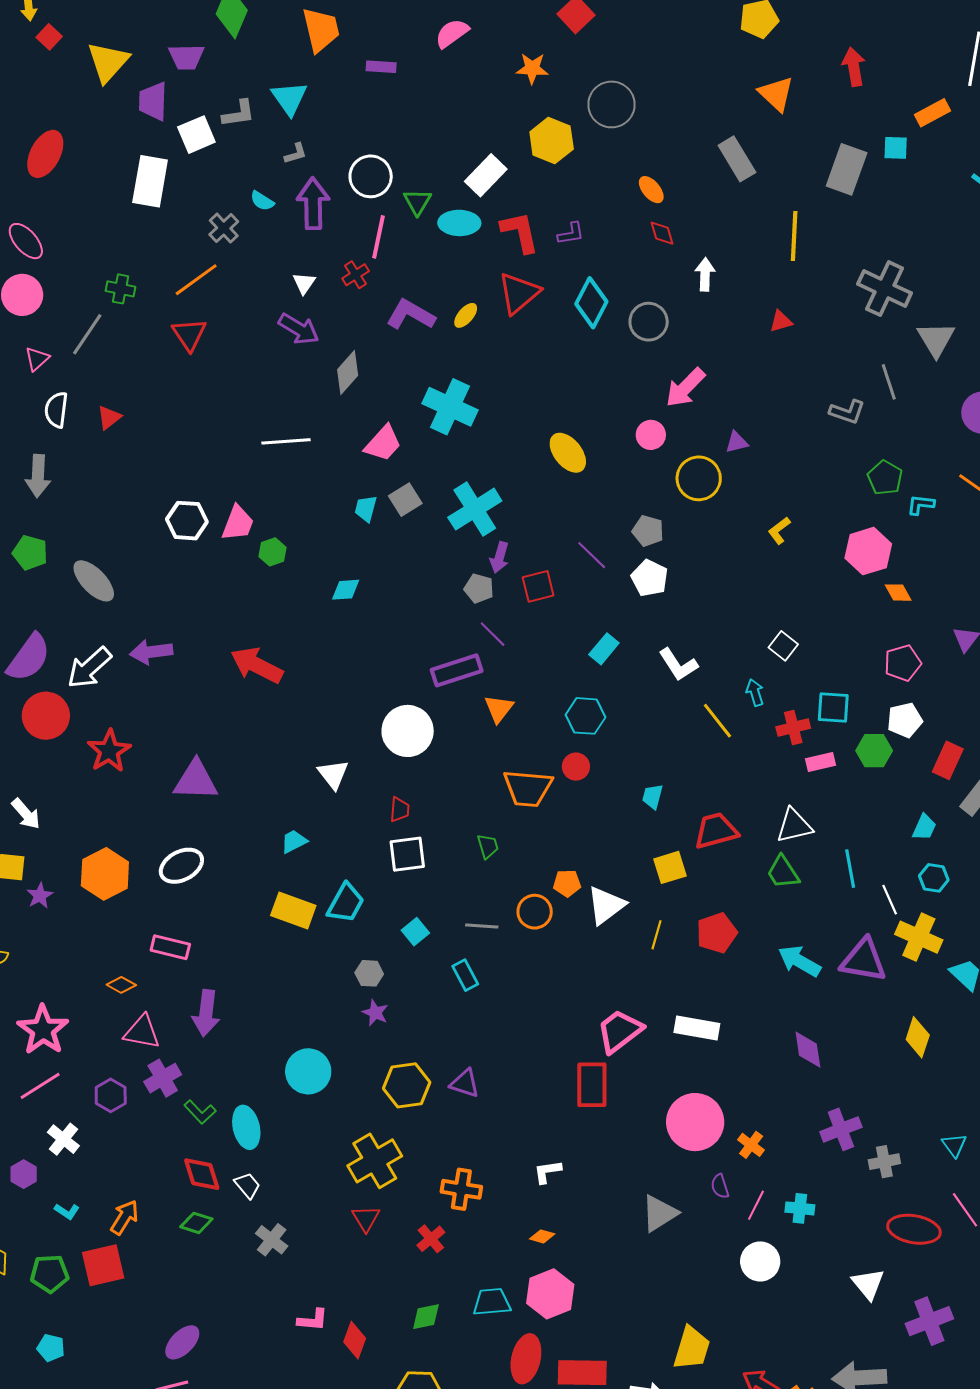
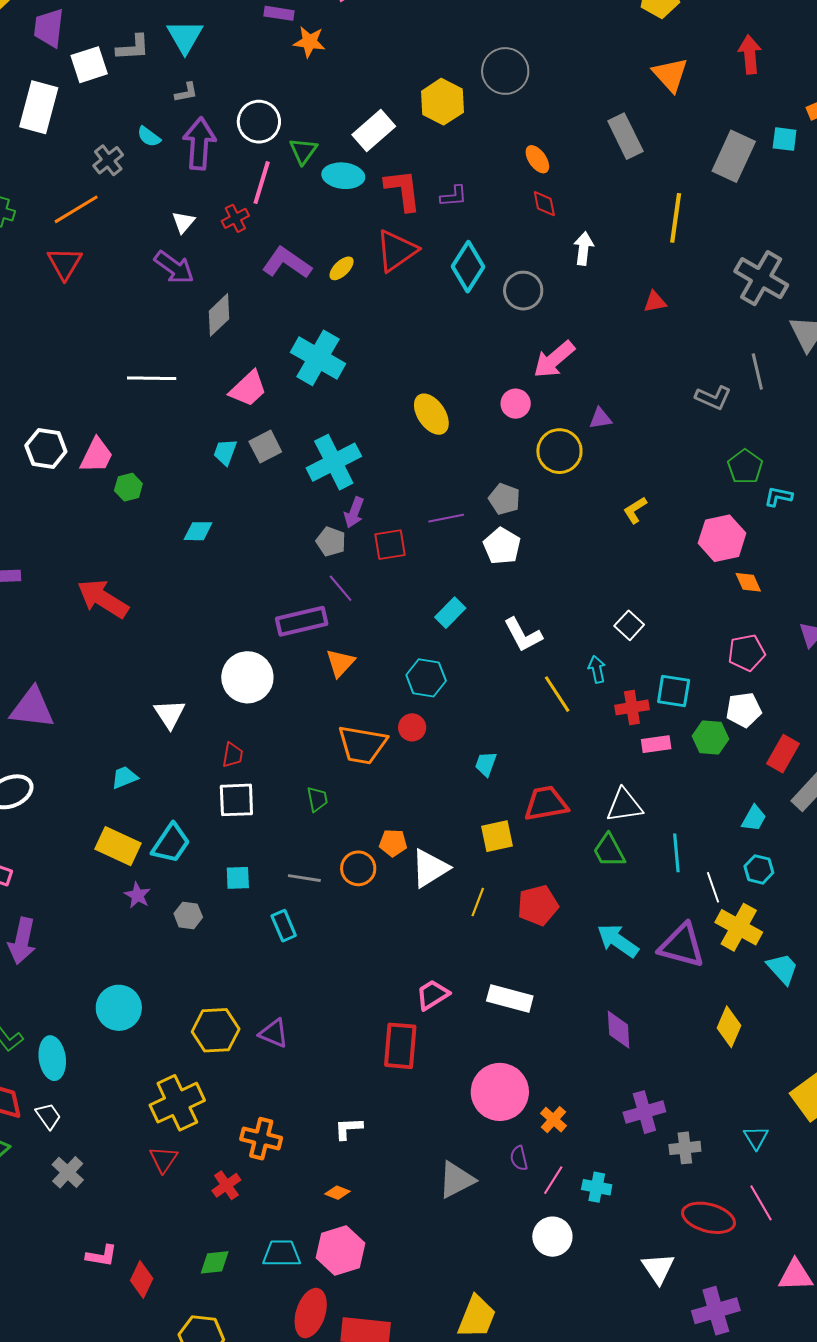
orange star: (532, 68) -> (309, 42), moved
purple line: (592, 555) -> (446, 518), turned -60
cyan square: (415, 932) -> (238, 878), turned 32
purple star: (375, 1013) -> (137, 895), moved
pink trapezoid: (620, 1031) -> (433, 995), size x0.7

